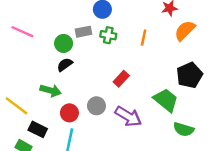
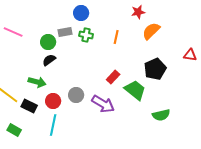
red rectangle: (121, 79) -> (113, 77), moved
black rectangle: (38, 129) -> (29, 106), moved
green semicircle: (184, 129) -> (161, 115), moved, turned -30

